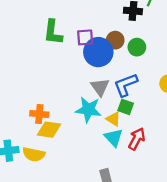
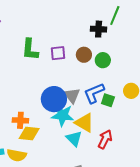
blue circle: (98, 52) -> (54, 99), moved
green square: (126, 107) -> (108, 100), moved
yellow triangle: (113, 119) -> (84, 123), size x1.5
cyan triangle: (114, 138) -> (74, 139), moved

